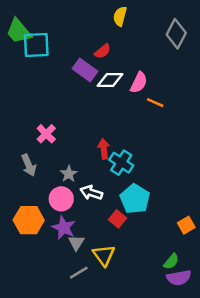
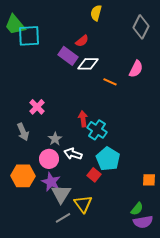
pink semicircle: (139, 83) -> (136, 69), moved
orange line: (155, 103) -> (110, 82), moved
orange square: (186, 225) -> (149, 180), turned 32
gray triangle: (76, 243) -> (61, 194), size x1.5

